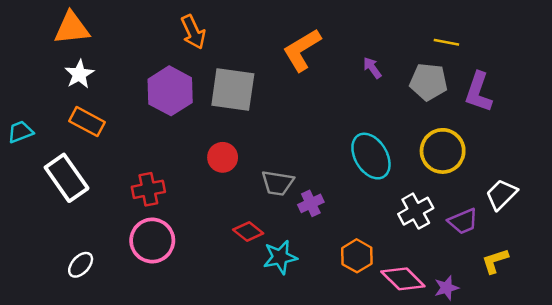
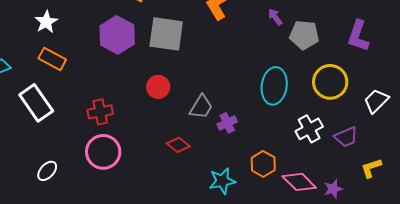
gray pentagon: (429, 82) -> (304, 35), moved
cyan ellipse: (371, 156) -> (274, 86), turned 39
gray trapezoid: (278, 183) -> (201, 107), turned -68
white trapezoid: (501, 194) -> (376, 101), moved
cyan star: (280, 257) -> (222, 181), moved

